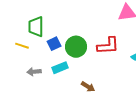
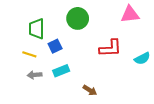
yellow line: (22, 46) -> (29, 54), moved
green circle: (76, 47) -> (78, 18), moved

